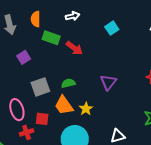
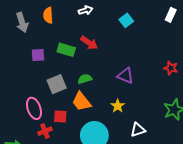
green rectangle: (51, 38) -> (66, 50), moved
purple square: (24, 57) -> (38, 55), turned 32
purple triangle: (108, 82) -> (125, 76), turned -42
yellow star: (86, 109) -> (118, 106), moved

